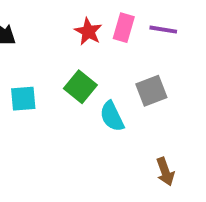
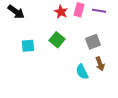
cyan semicircle: (112, 116) -> (82, 72), moved
brown arrow: (165, 172) -> (100, 64), moved

